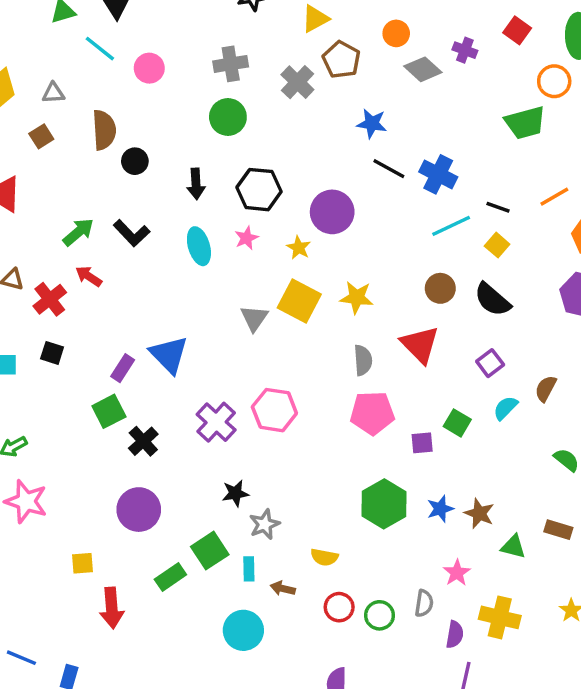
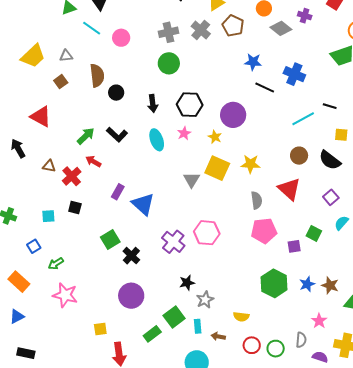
gray cross: (297, 82) -> (201, 30), moved
blue cross: (438, 174) -> (294, 74), moved
yellow square: (497, 245) -> (341, 135), moved, turned -32
purple rectangle: (123, 368) -> (118, 192), moved
purple semicircle: (455, 634) -> (320, 357), turned -77

